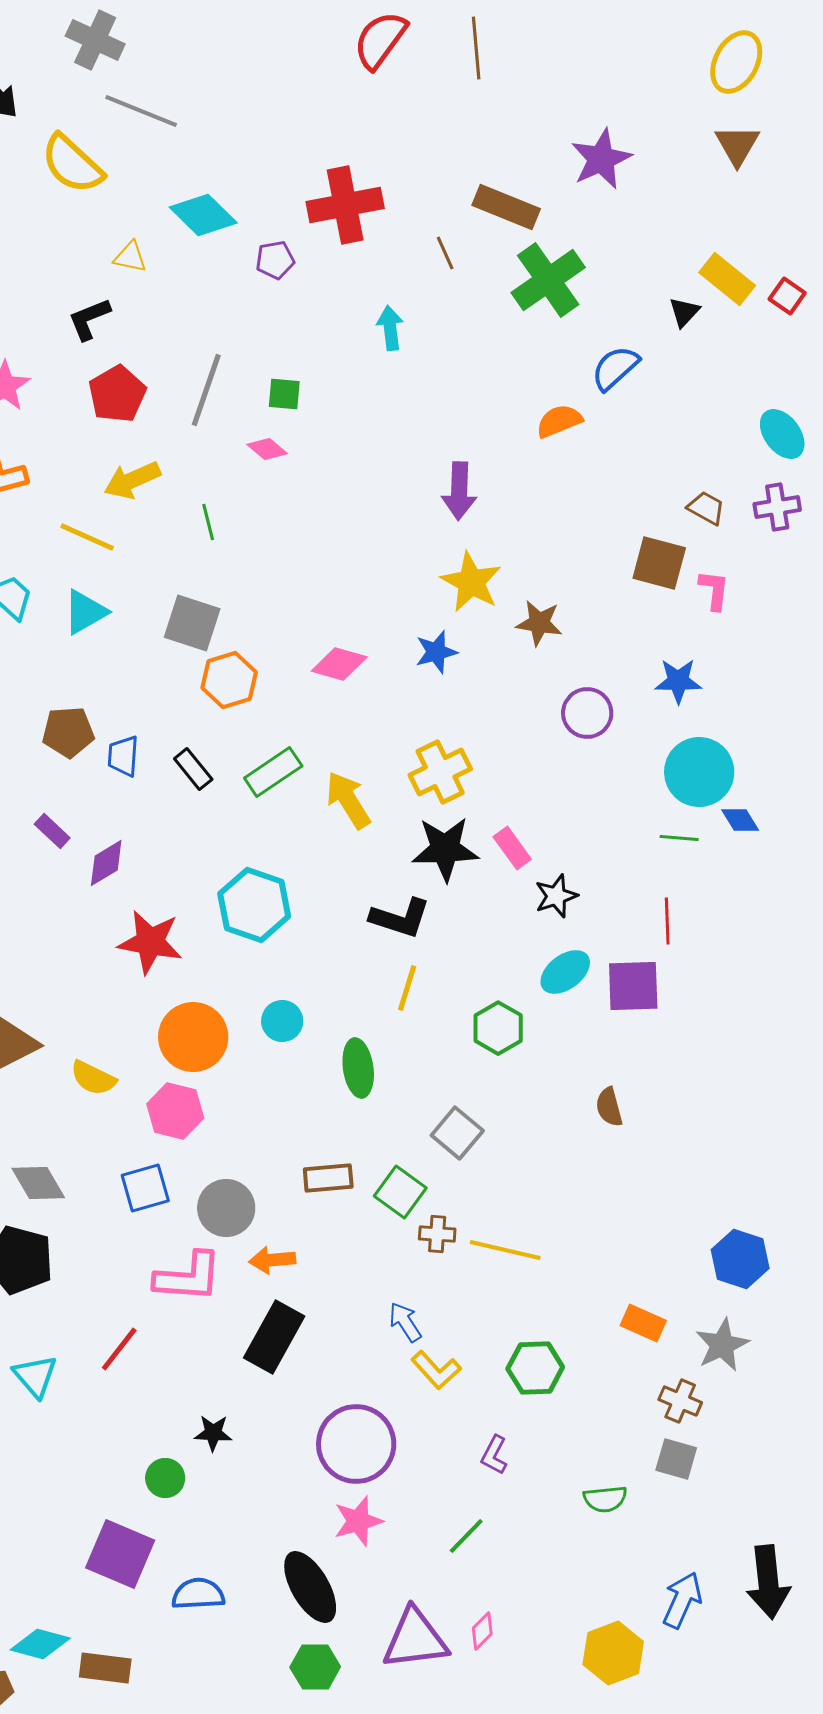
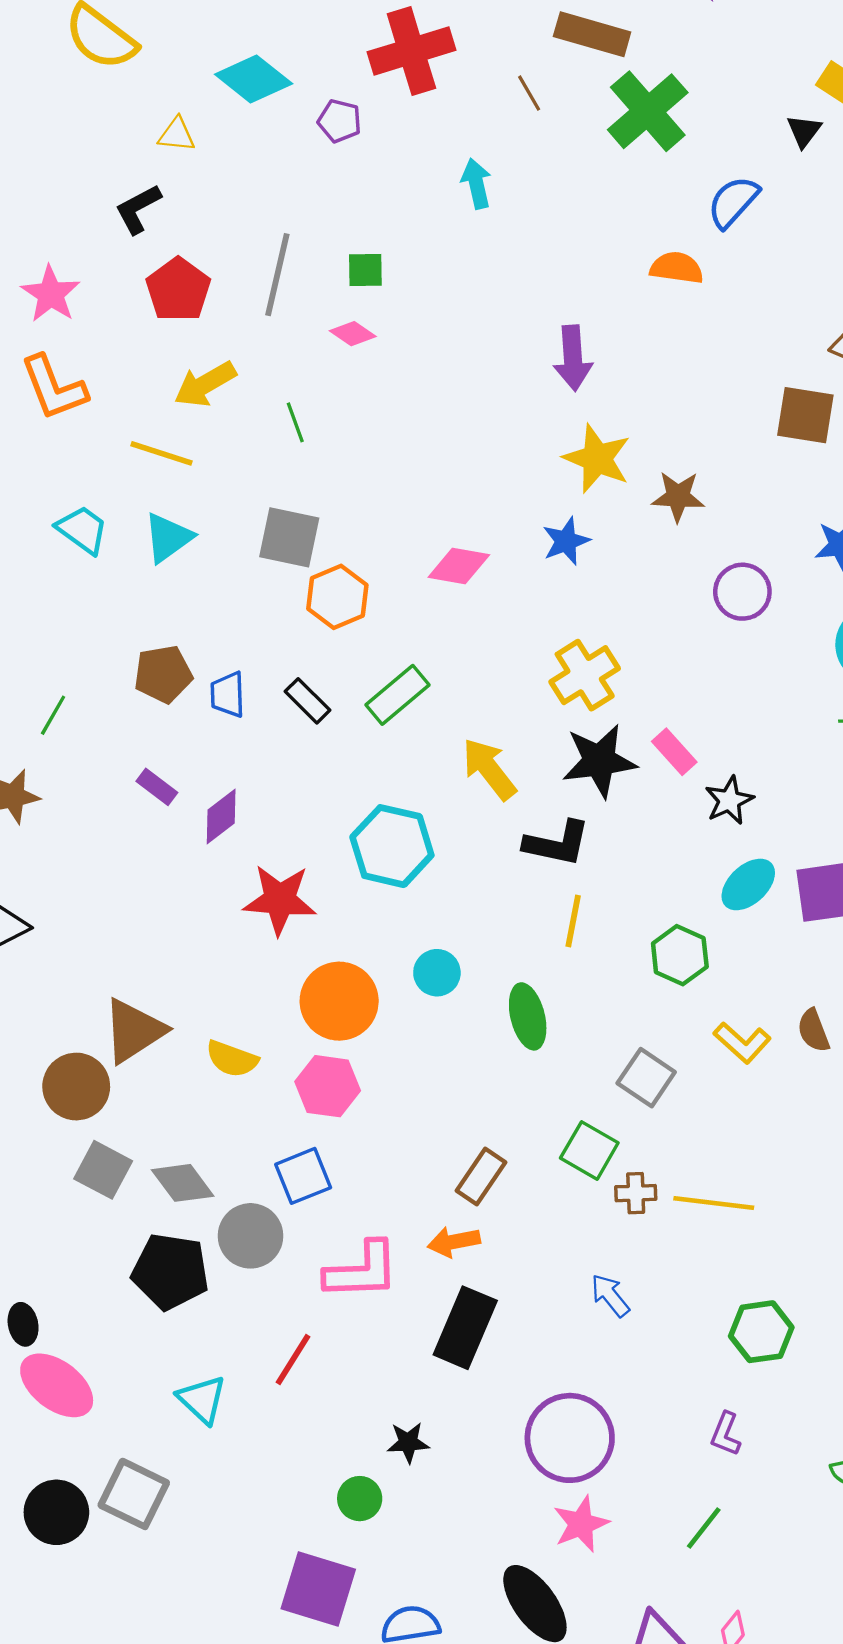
purple pentagon: (275, 260) -> (339, 121), turned 30
orange semicircle: (559, 421) -> (677, 268), turned 36
yellow arrow: (348, 800) -> (489, 769), moved
brown rectangle: (328, 1178) -> (481, 1177), moved, turned -45
gray circle: (226, 1208) -> (251, 1236), moved
yellow L-shape: (436, 1370) -> (742, 1043), moved

